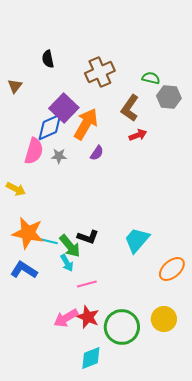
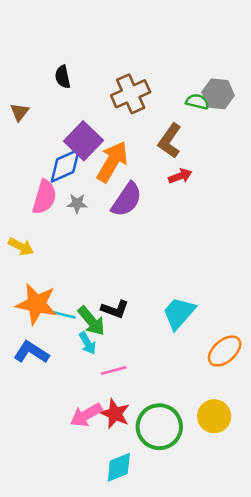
gray hexagon: (169, 97) -> (218, 94), moved
purple semicircle: (97, 153) -> (127, 200), size x1.8

